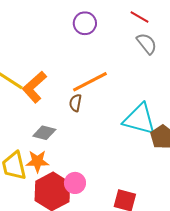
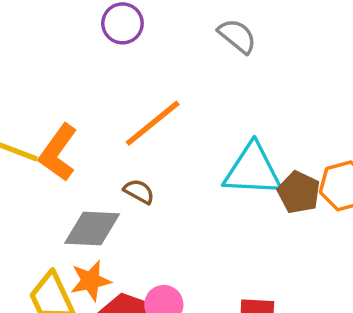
brown semicircle: (75, 103) -> (139, 191), moved, turned 120
gray diamond: (44, 133) -> (92, 229), size x1.4

